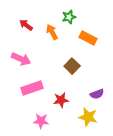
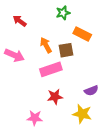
orange arrow: (52, 32) -> (46, 45), moved
brown square: (72, 66) -> (66, 50), moved, turned 35
pink rectangle: (32, 88) -> (51, 69), moved

